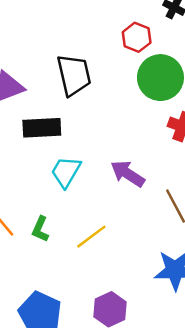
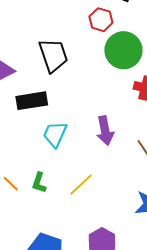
purple arrow: (128, 174) -> (105, 131), turned -128

